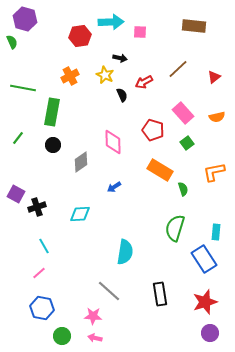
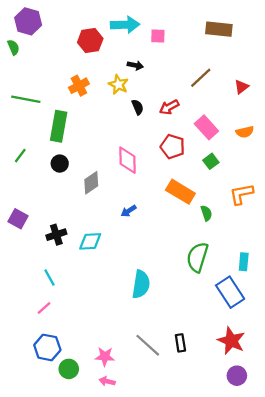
red arrow: (144, 82) -> (169, 107), moved
black cross: (37, 207) -> (56, 235), moved
gray line: (109, 291) -> (148, 345), moved
black rectangle: (160, 294) -> (180, 343), moved, size x0.7
red star: (205, 302) -> (231, 341), turned -30
green circle: (62, 336) -> (69, 369), moved

